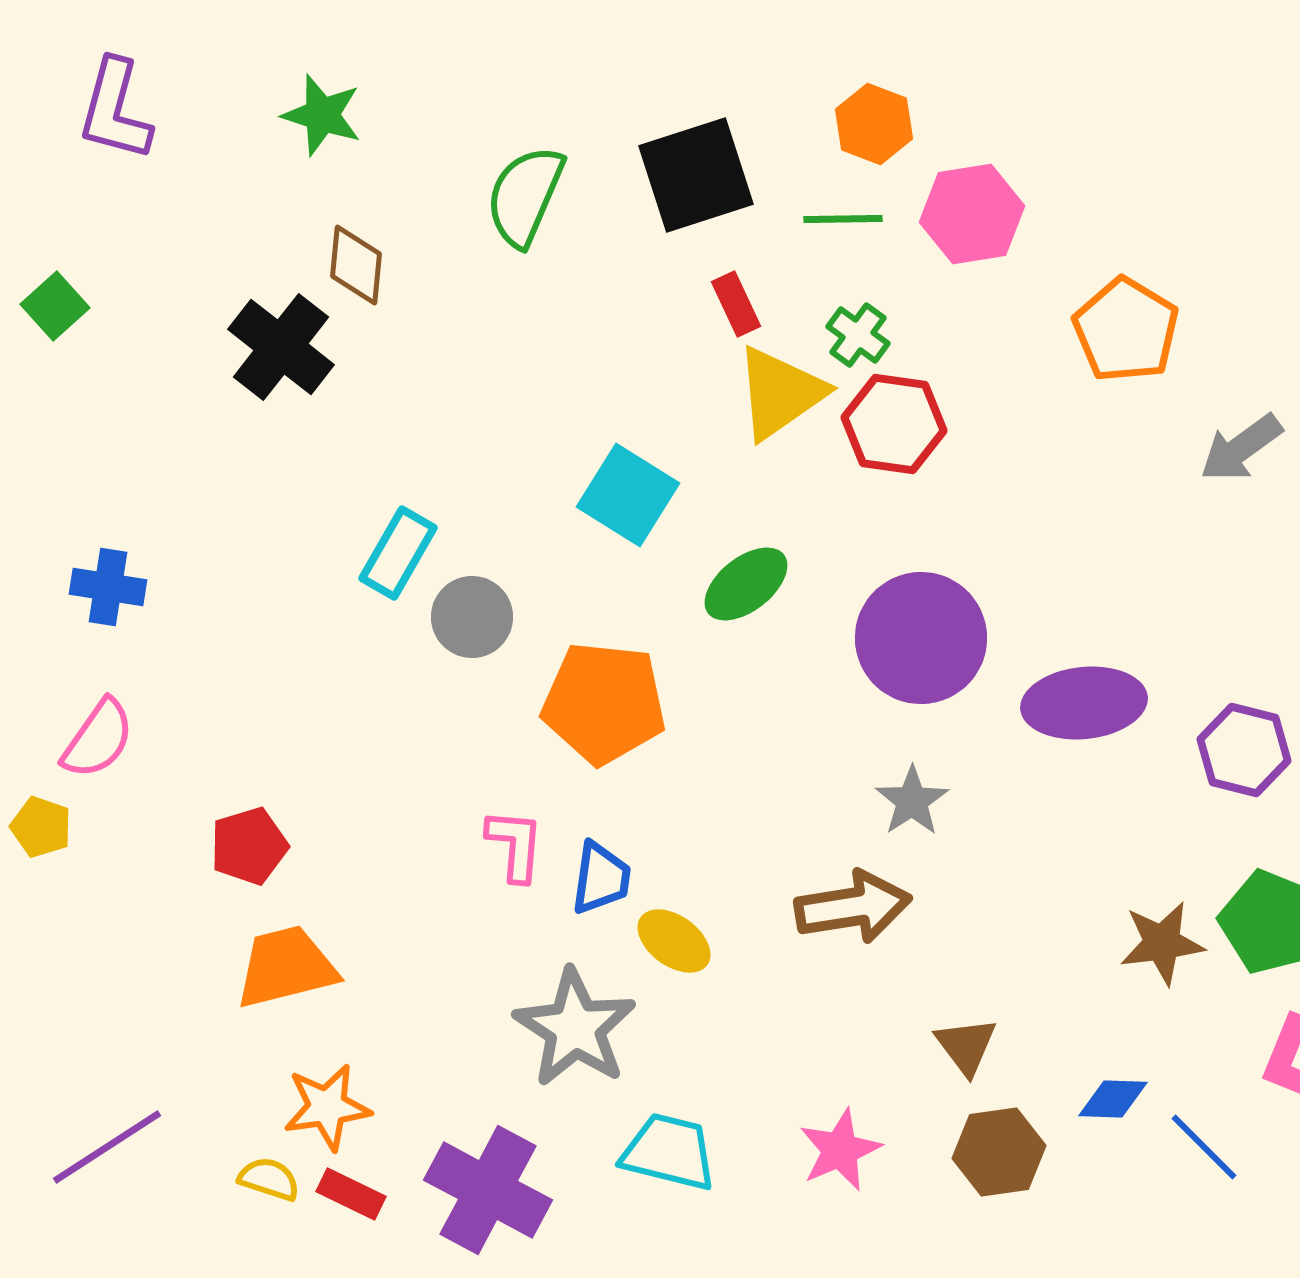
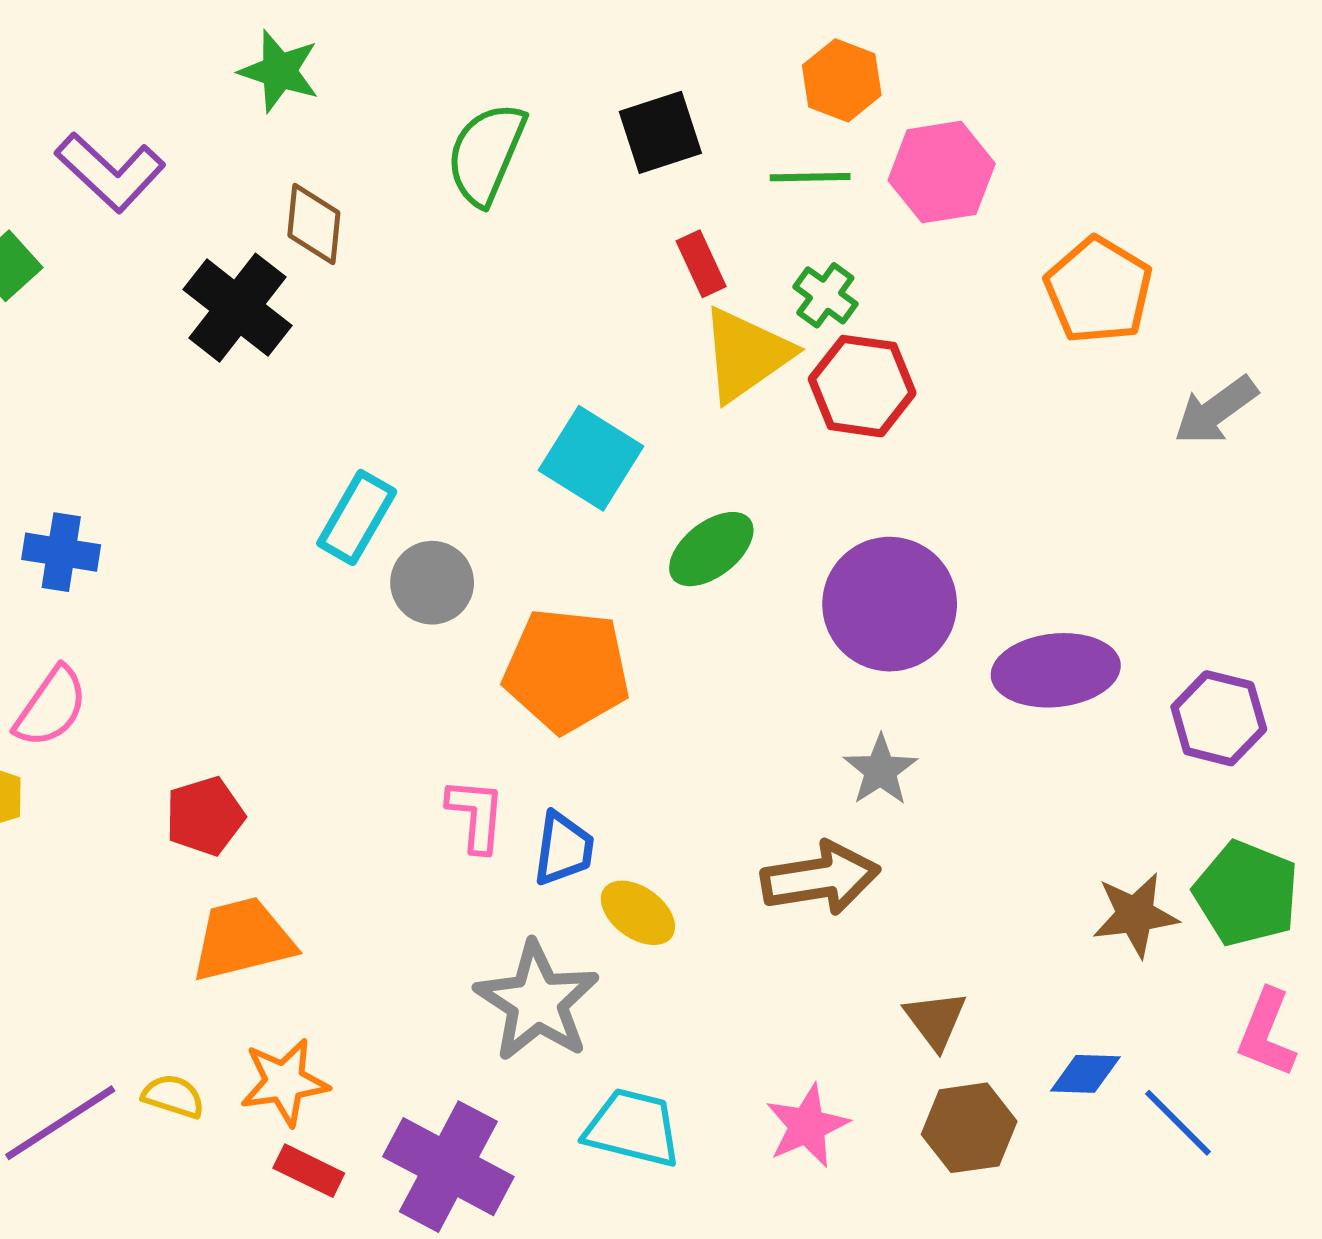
purple L-shape: (115, 110) -> (110, 172), moved, turned -62
black square: (696, 175) -> (660, 132), size x0.7
yellow semicircle: (269, 1179) -> (173, 1096), moved

